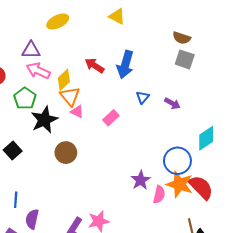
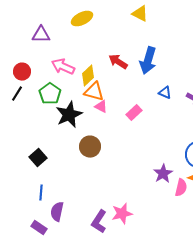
purple triangle: (31, 50) -> (41, 35), moved
orange triangle: (70, 96) -> (94, 92), turned -35
blue triangle: (143, 97) -> (165, 93), turned -48
black square: (13, 151) -> (38, 158), moved

